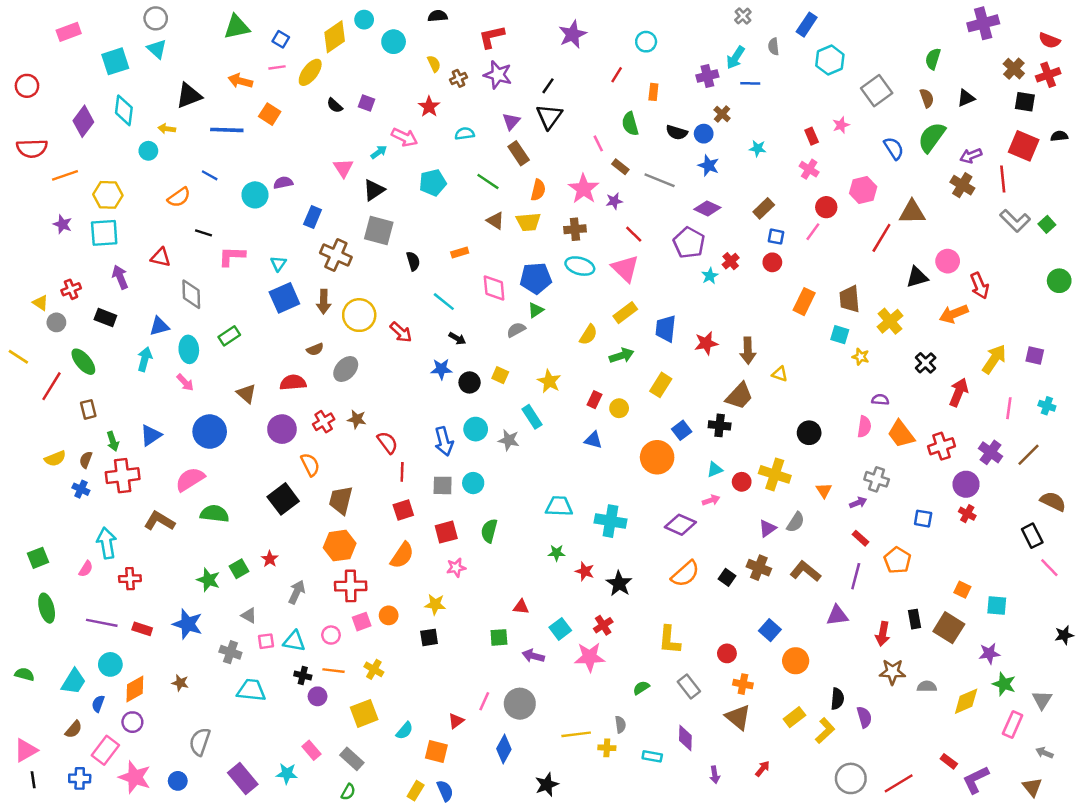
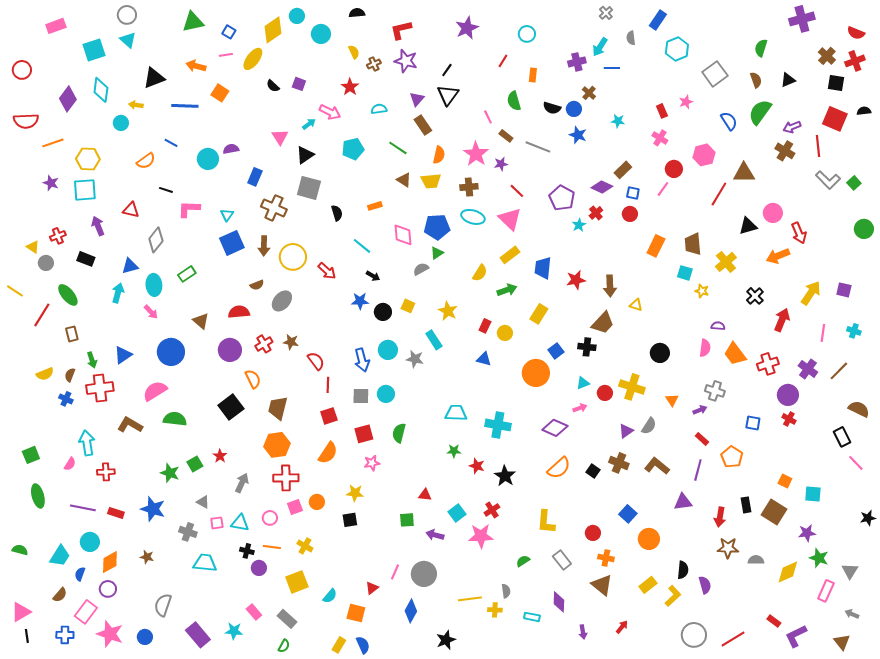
purple diamond: (707, 208) -> (602, 187), moved
gray diamond: (191, 294) -> (156, 240), turned 40

